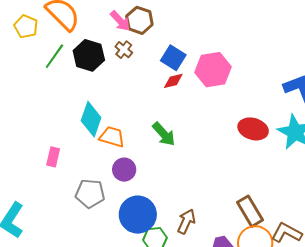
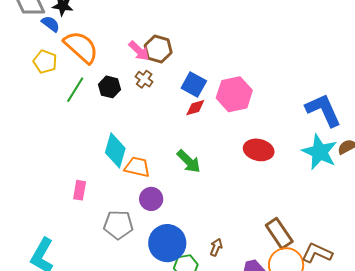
black hexagon: (89, 55) -> (109, 87), size x0.7
red ellipse: (253, 129) -> (259, 150), moved
brown arrow: (186, 221) -> (216, 247), size x0.7

